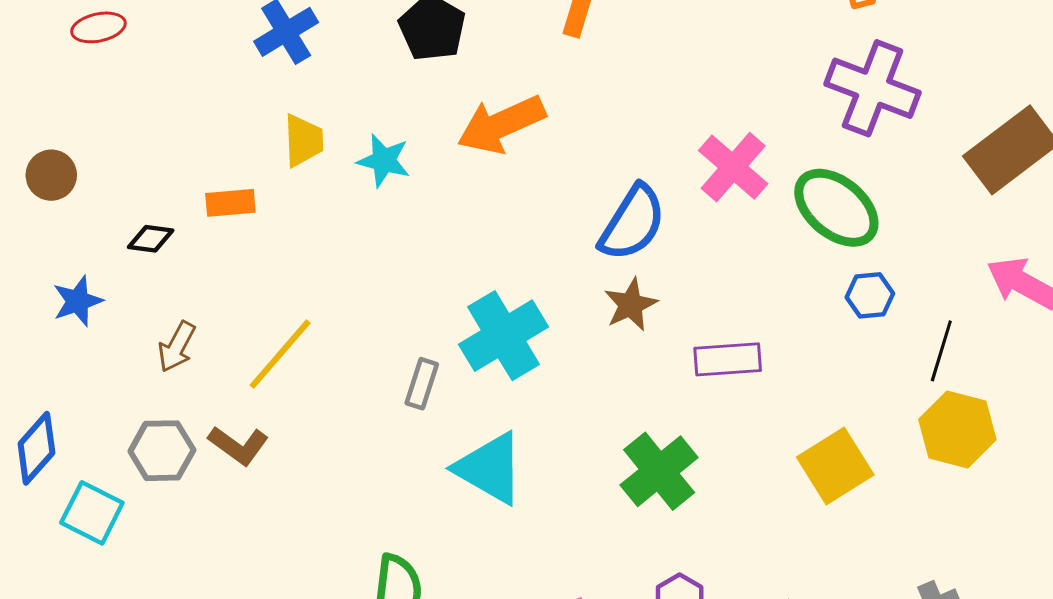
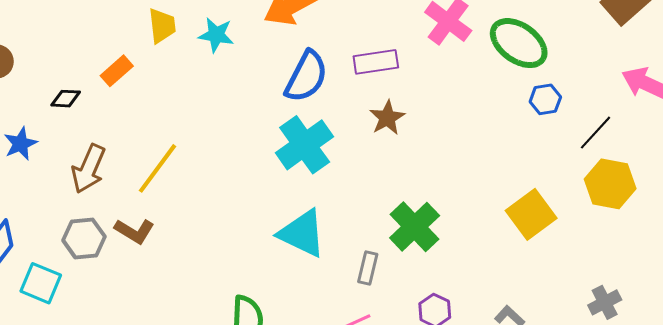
orange rectangle: (230, 203) -> (117, 71), turned -32
blue semicircle: (632, 223) -> (306, 77), moved
brown arrow: (177, 347) -> (89, 169), size x1.4
black line: (941, 351) -> (596, 133), turned 30
purple rectangle: (728, 359) -> (376, 62), moved
gray rectangle: (422, 384) -> (368, 268), moved

